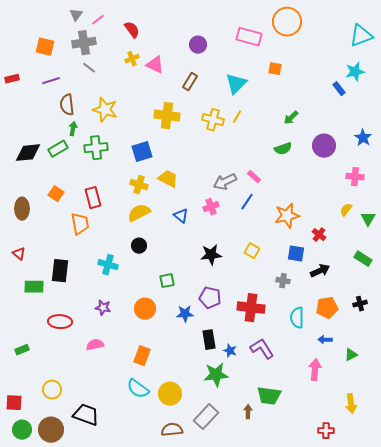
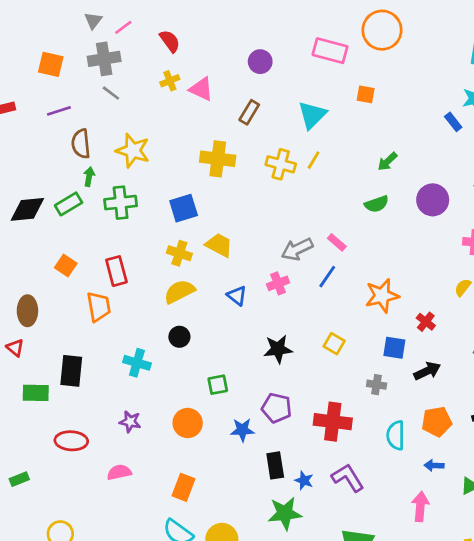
brown ellipse: (22, 209) -> (27, 311), moved

